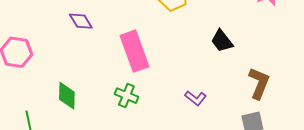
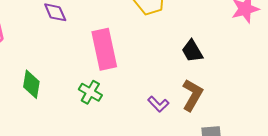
brown L-shape: (259, 83) -> (192, 95), moved

